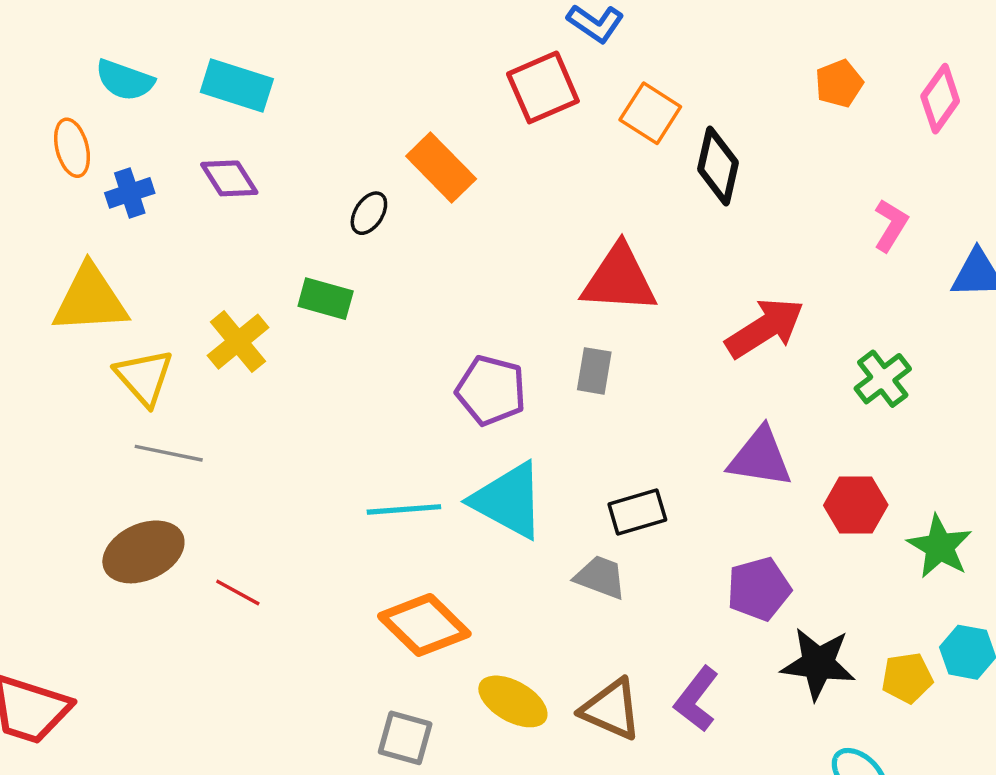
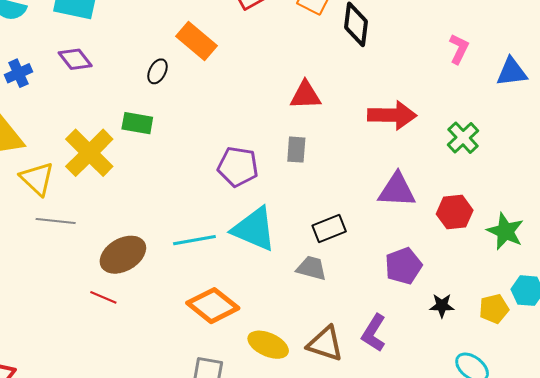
red triangle: (619, 279) -> (305, 95), size x0.7
red arrow: (765, 328) -> (392, 115), turned 39
yellow cross: (238, 342) -> (89, 153), size x1.4
brown ellipse: (143, 552) -> (123, 255), moved
black star: (818, 664) -> (442, 306), size x0.6

